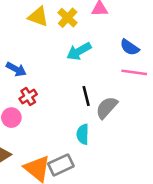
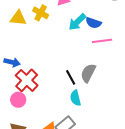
cyan arrow: (79, 51) -> (77, 22), moved
red cross: (28, 96) -> (27, 80), size x1.6
black line: (86, 96) -> (71, 77), moved

